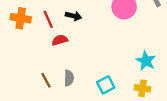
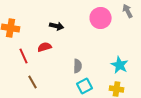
red line: (48, 19) -> (24, 56), moved
gray semicircle: (69, 78) -> (78, 66), moved

